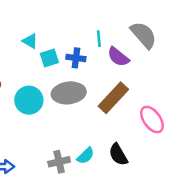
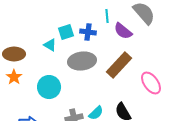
cyan triangle: (30, 41) -> (50, 45), moved
cyan circle: (29, 100) -> (49, 87), moved

